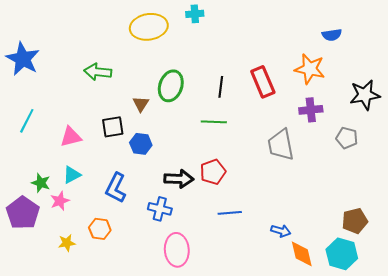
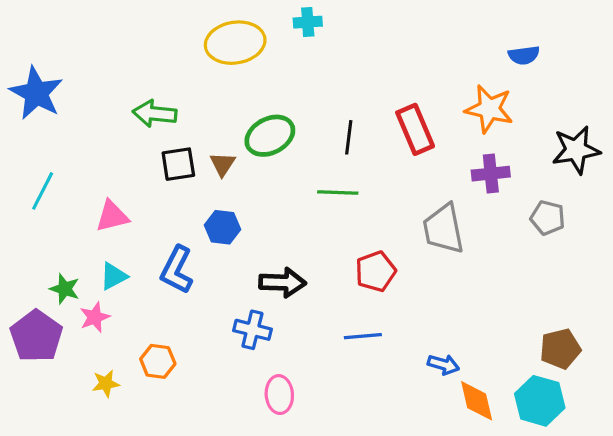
green ellipse: (171, 86) -> (270, 136), turned 44
black square: (113, 127) -> (178, 164), moved
red pentagon: (213, 172) -> (376, 271), moved
blue L-shape: (116, 188) -> (177, 270), moved
pink ellipse: (177, 250) -> (279, 395), size x0.7

